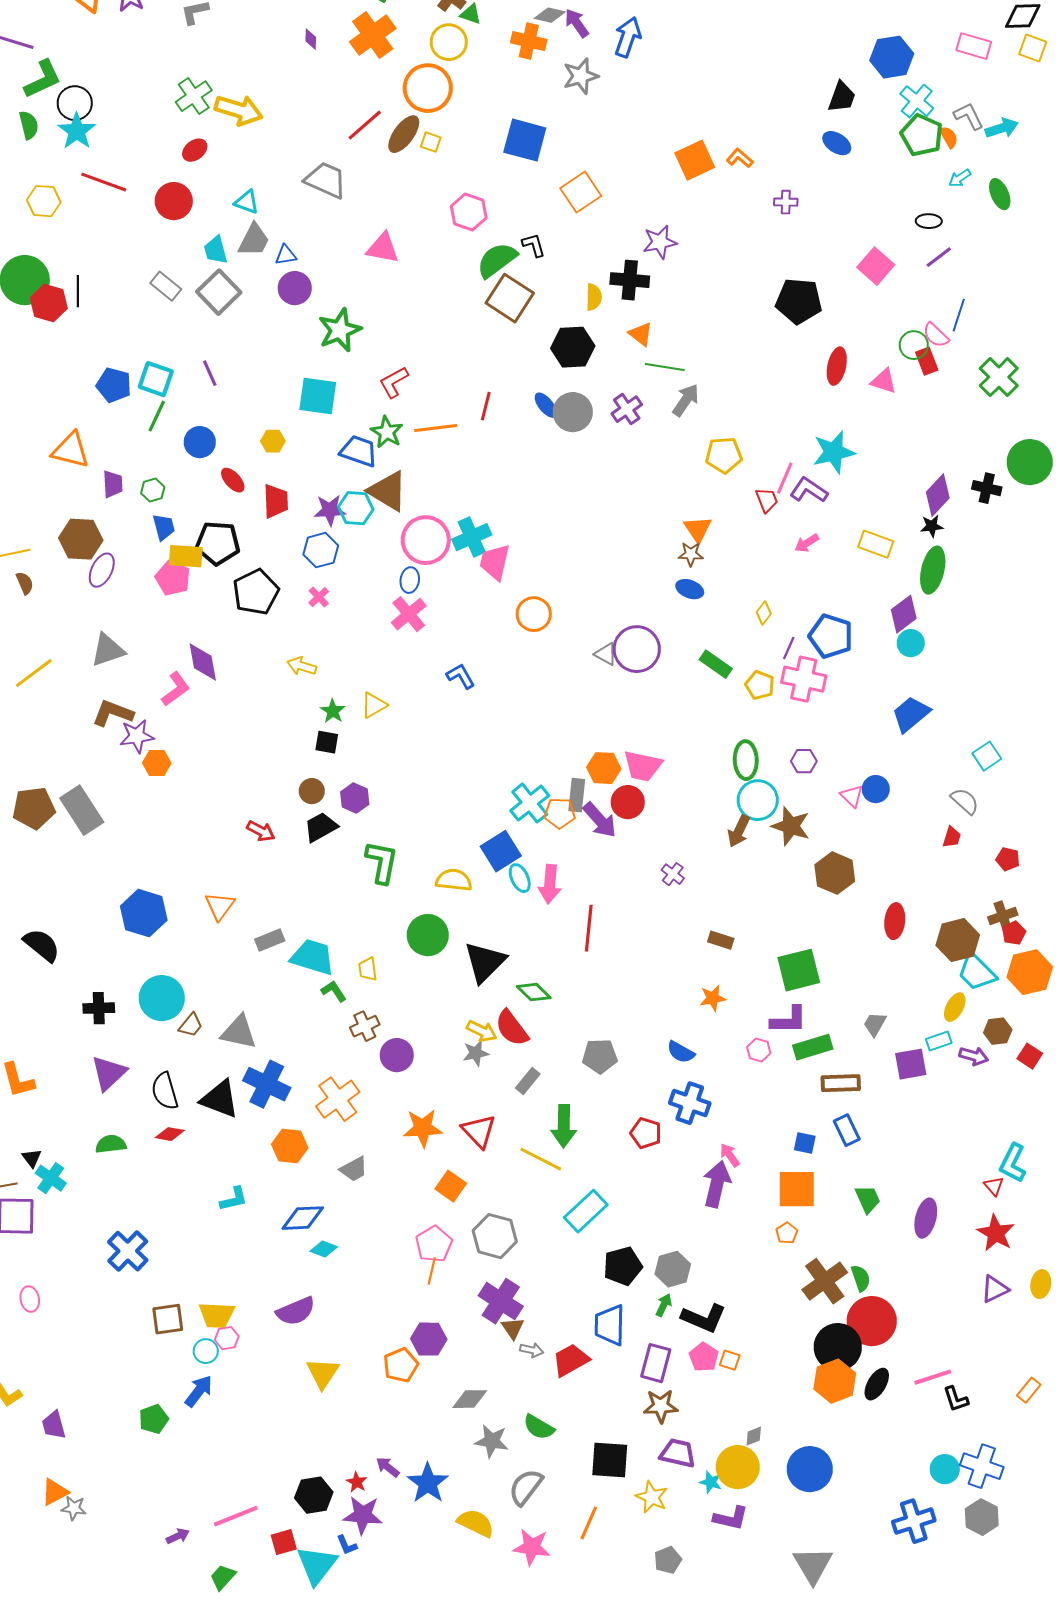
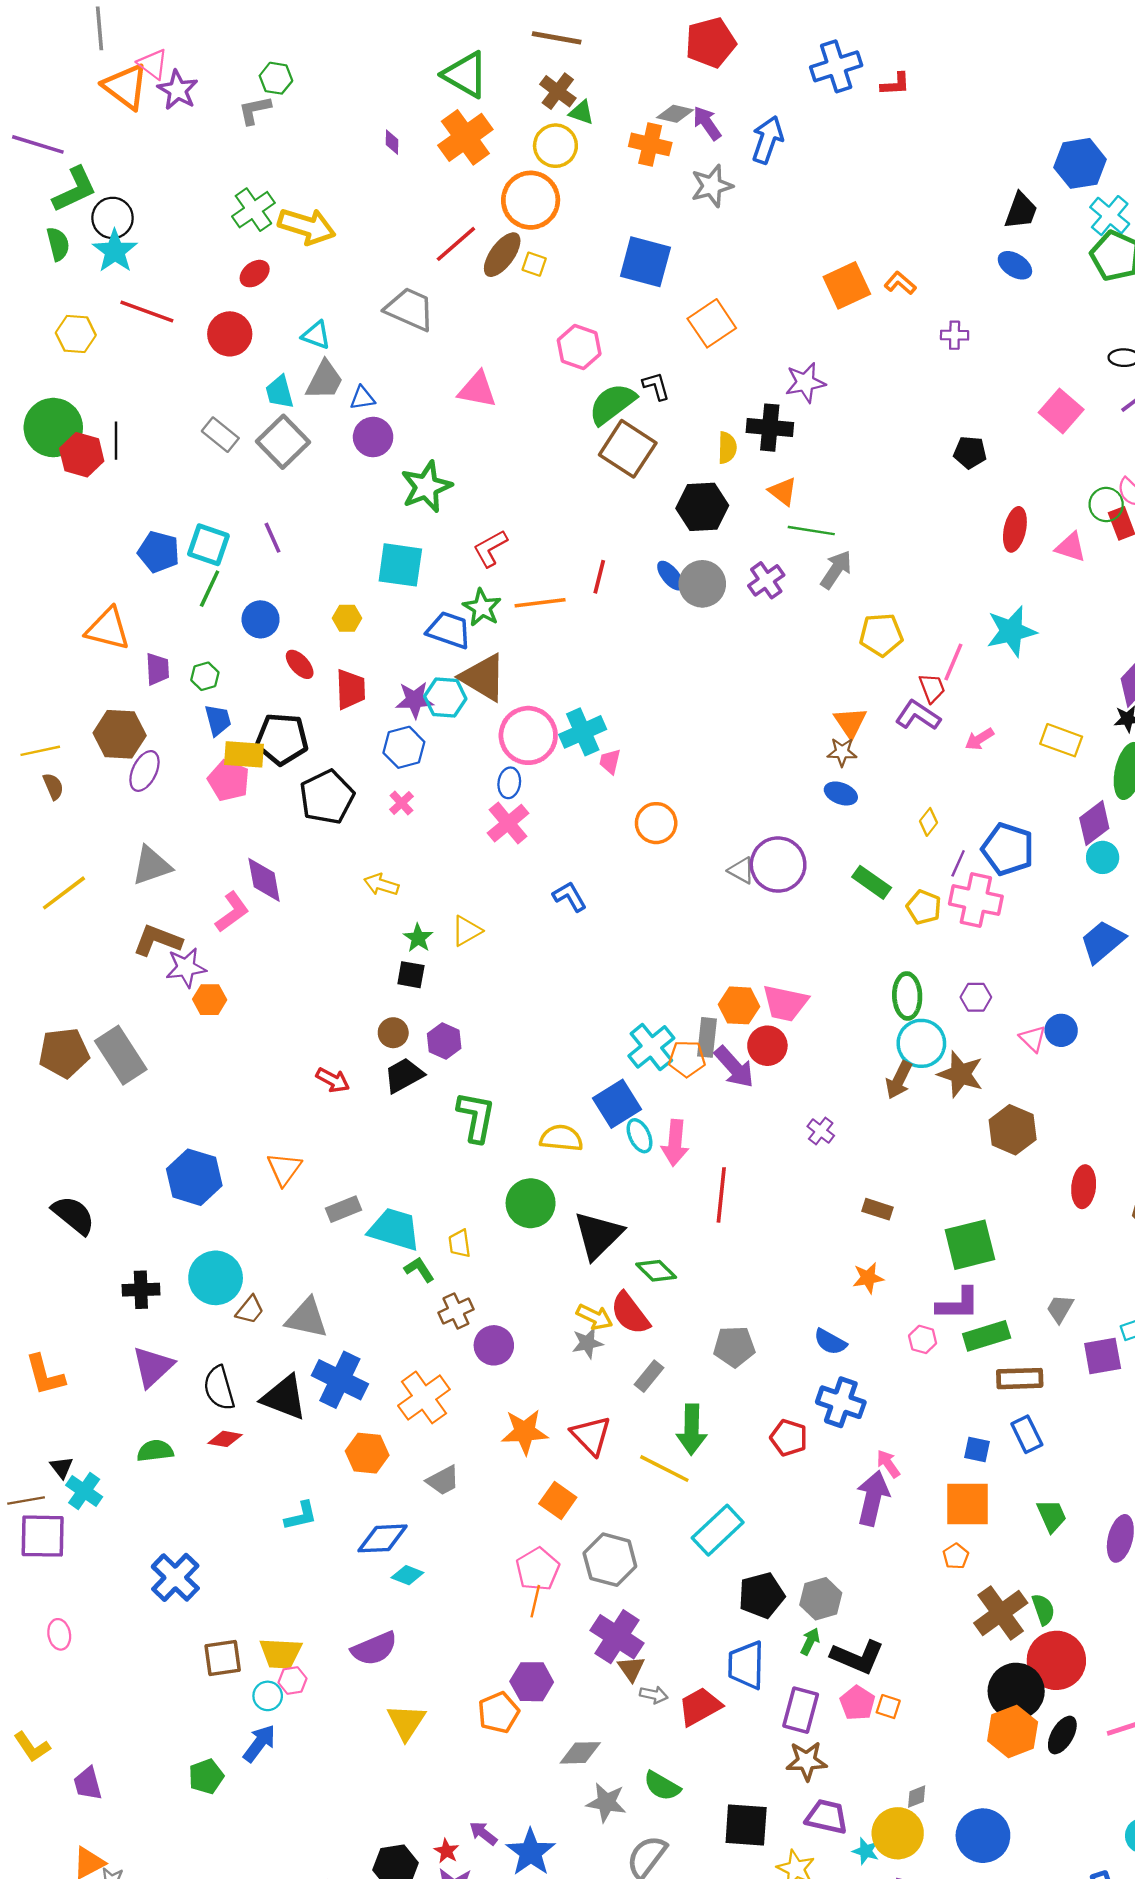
black pentagon: (799, 301) -> (970, 452), size x0.6
purple L-shape: (809, 490) -> (918, 715), moved
pink trapezoid: (495, 562) -> (610, 761), size x0.6

